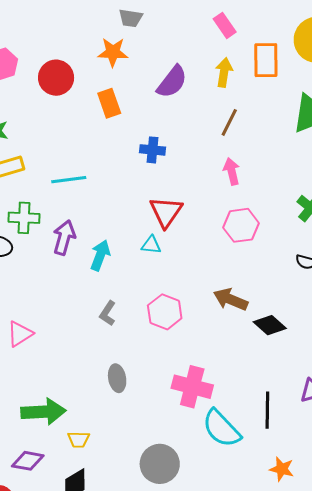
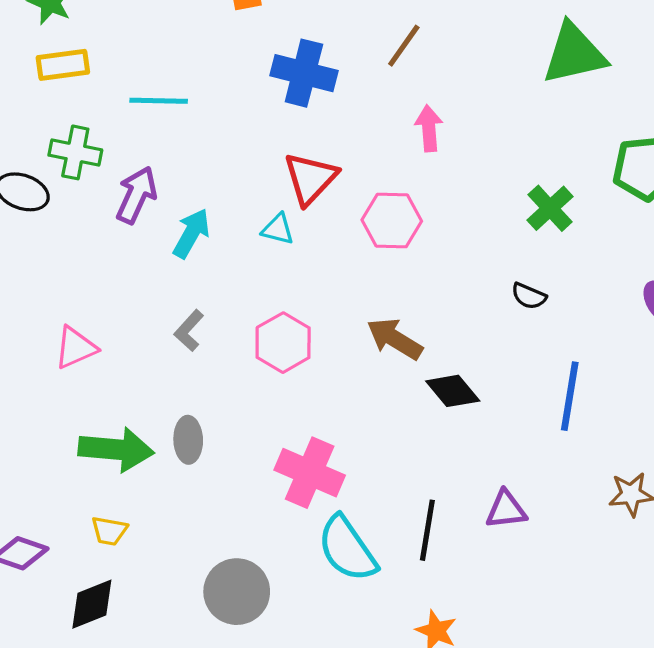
brown line: (229, 122) -> (404, 46), moved
blue cross: (153, 150) -> (304, 73), size x1.5
pink hexagon: (241, 225) -> (392, 221), moved
pink triangle: (20, 334) -> (75, 348), moved
green arrow: (43, 412) -> (116, 449), moved

